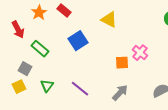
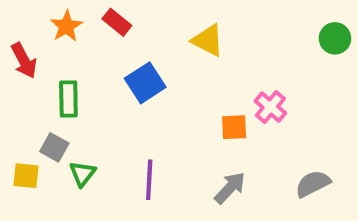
green rectangle: (40, 49) -> (68, 99), turned 48
gray square: (25, 69) -> (54, 147), moved
yellow square: (19, 87) -> (26, 176), turned 32
purple line: (80, 89) -> (149, 180), turned 54

